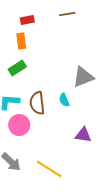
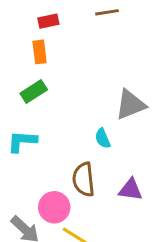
brown semicircle: (37, 103) -> (84, 179), moved
pink circle: (19, 125) -> (54, 207), moved

